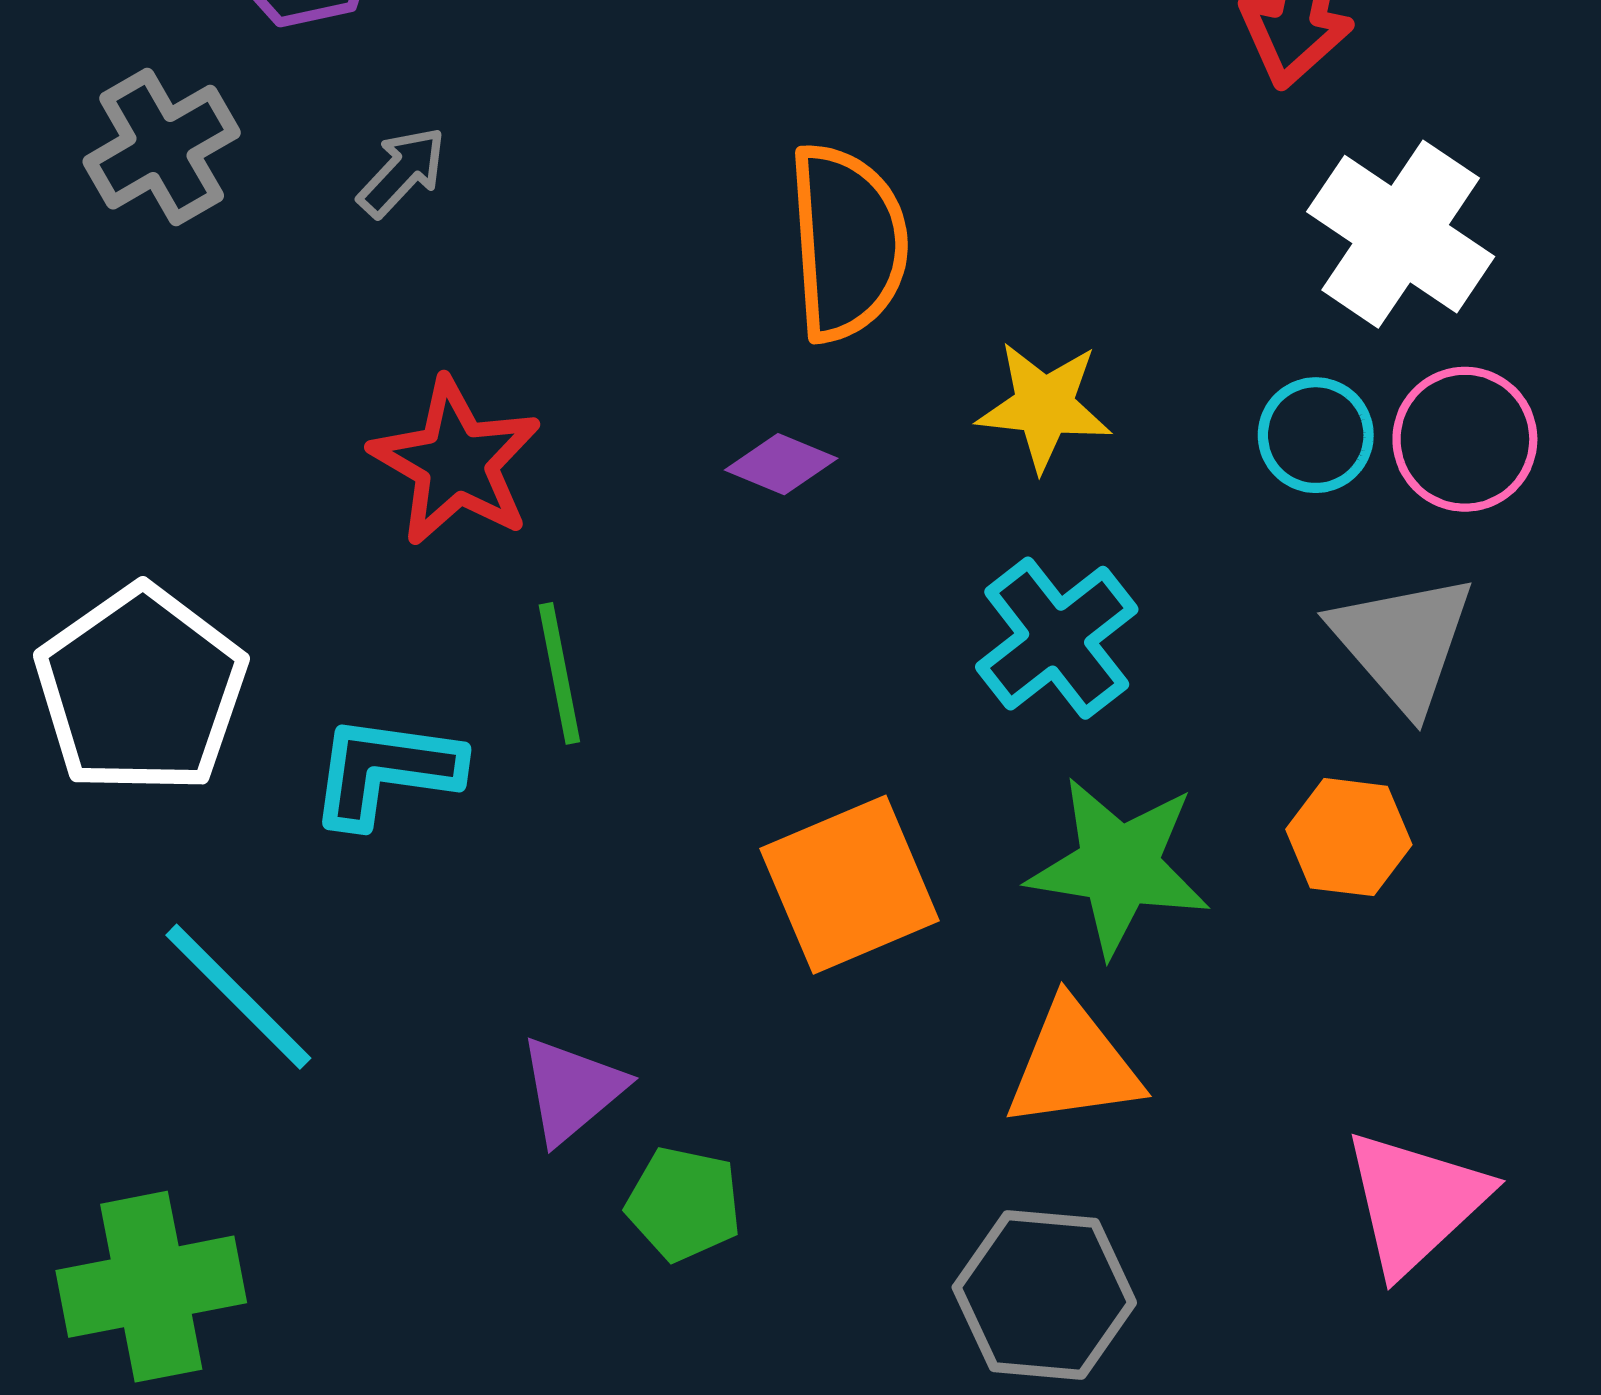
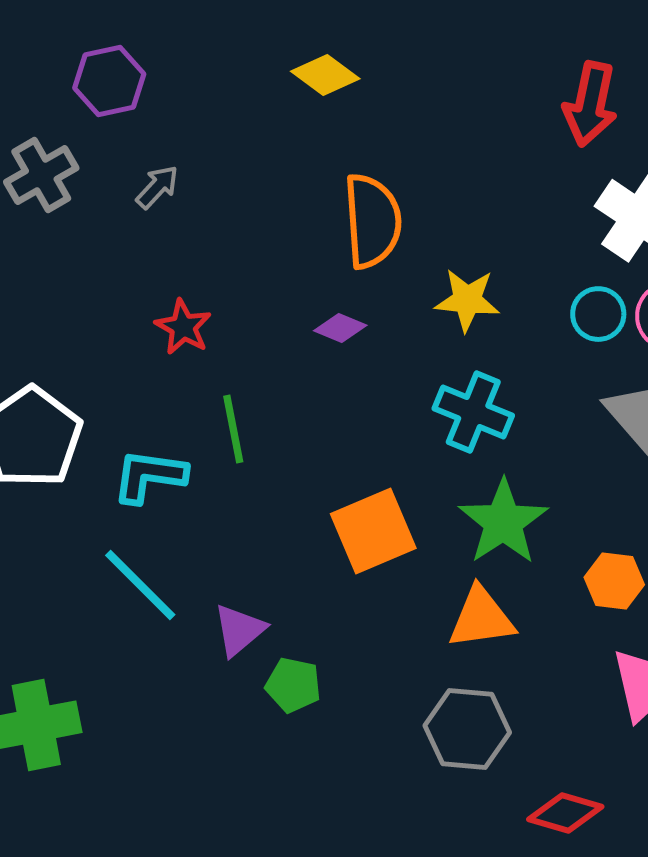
red star: (456, 462) -> (183, 327), size x0.7
cyan cross: (1057, 638) -> (473, 412), turned -30
orange hexagon: (1349, 837) -> (614, 581), moved
green star: (1119, 866) -> (503, 522), turned 30
cyan line: (238, 997) -> (140, 585), moved

